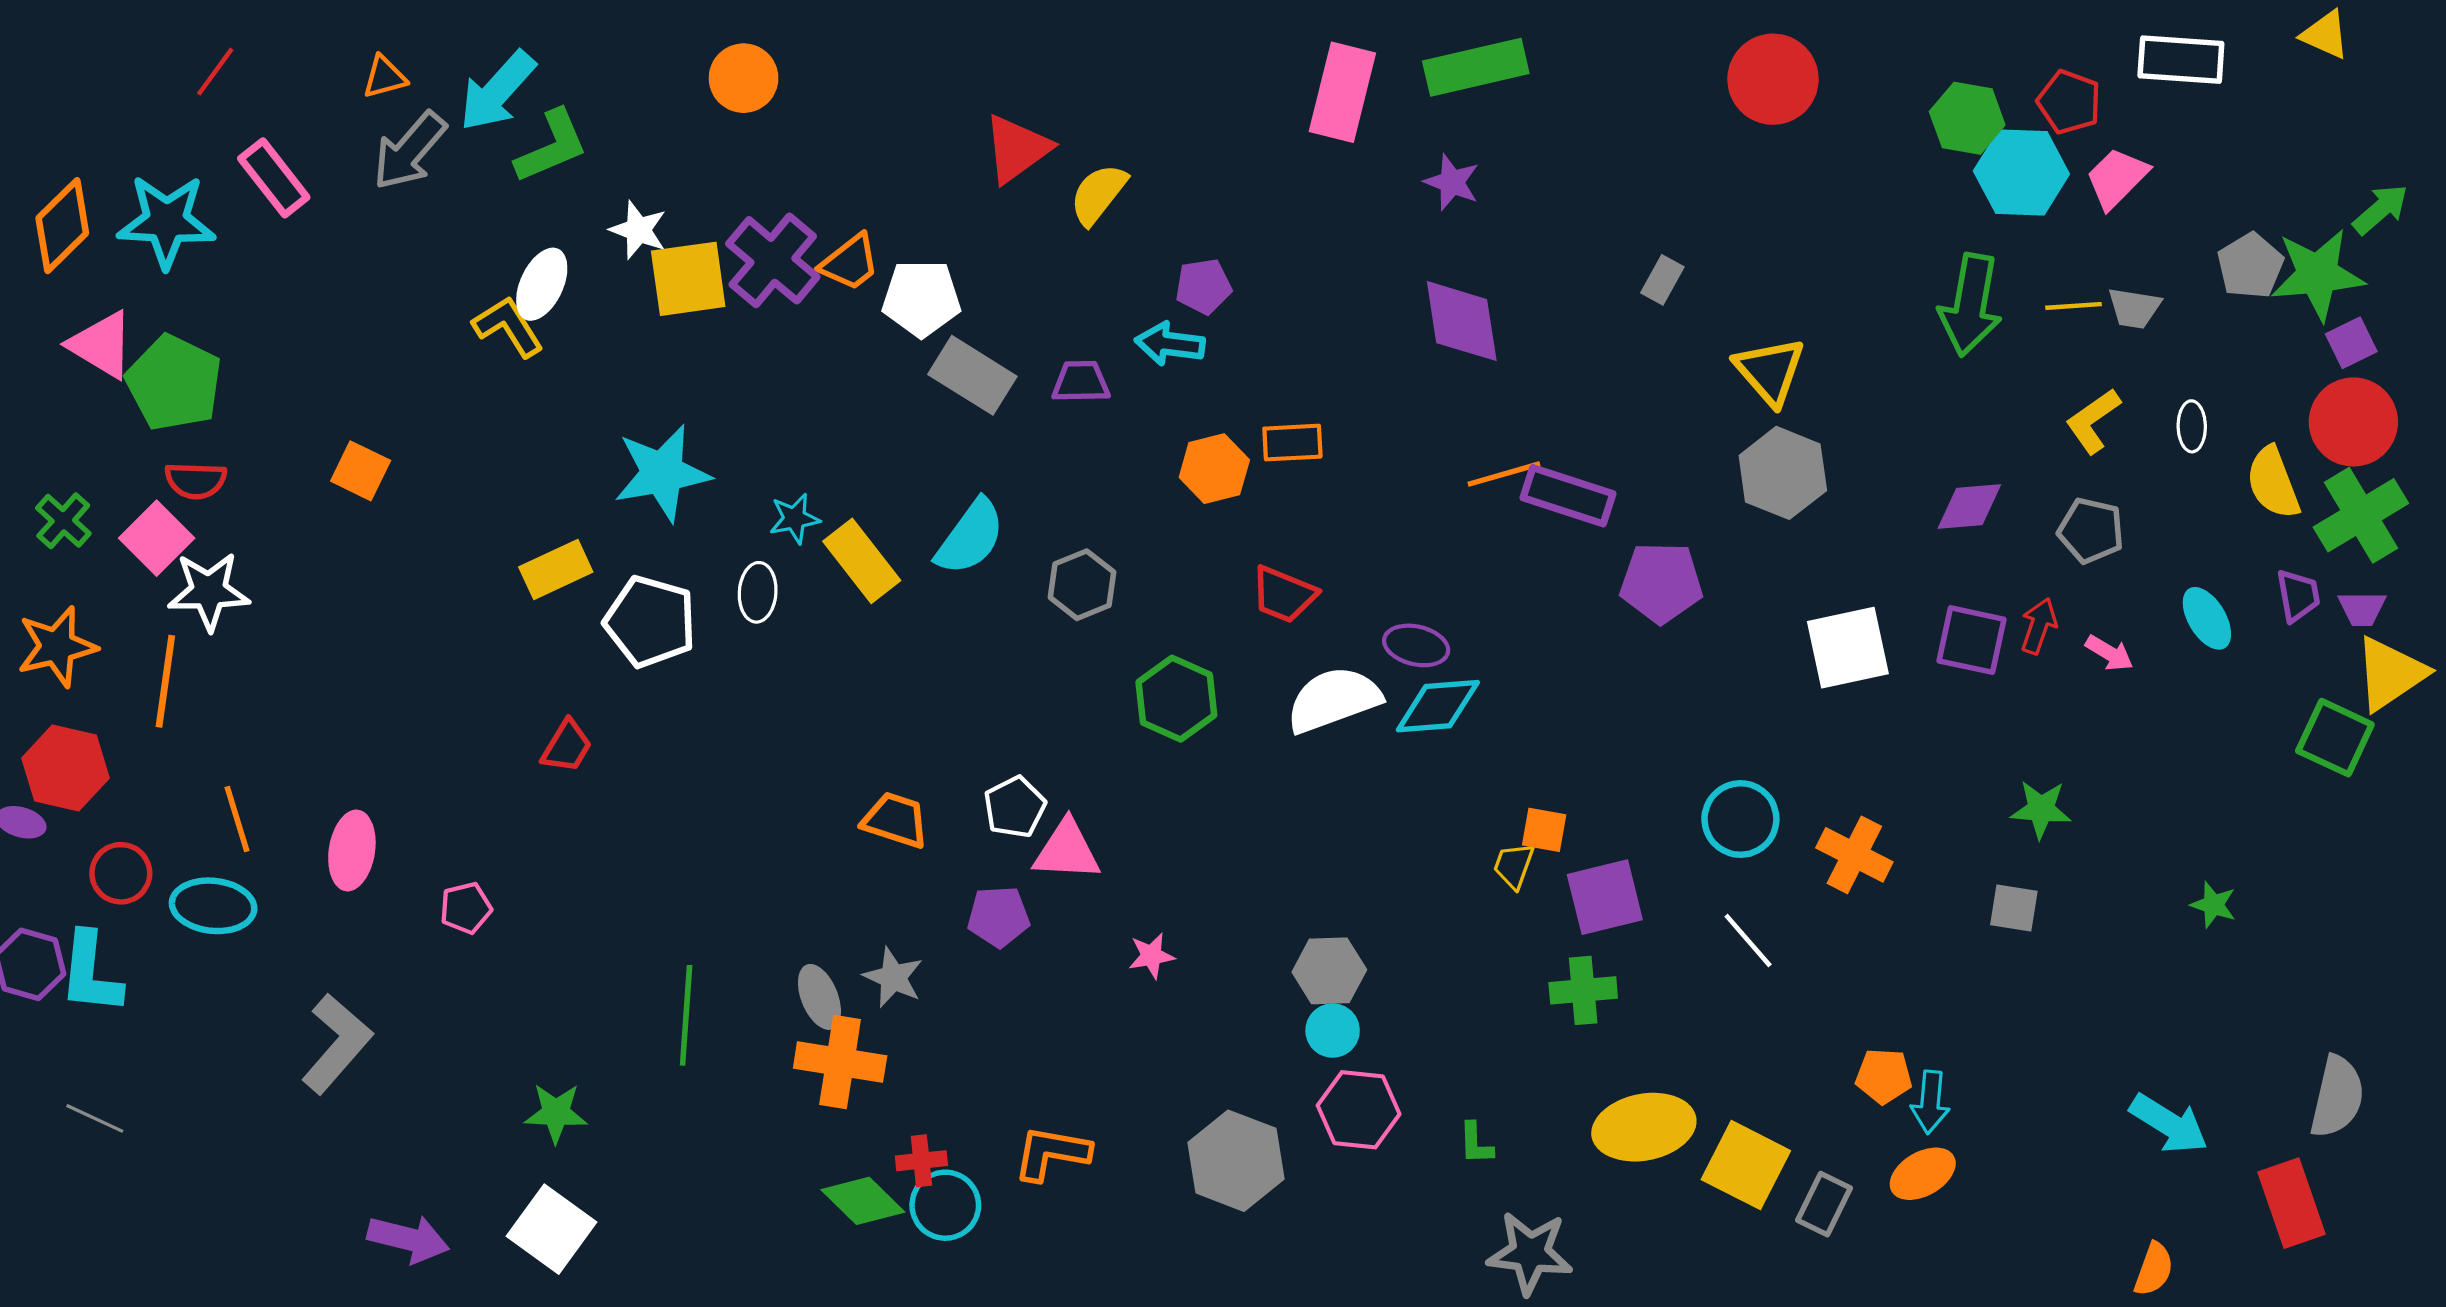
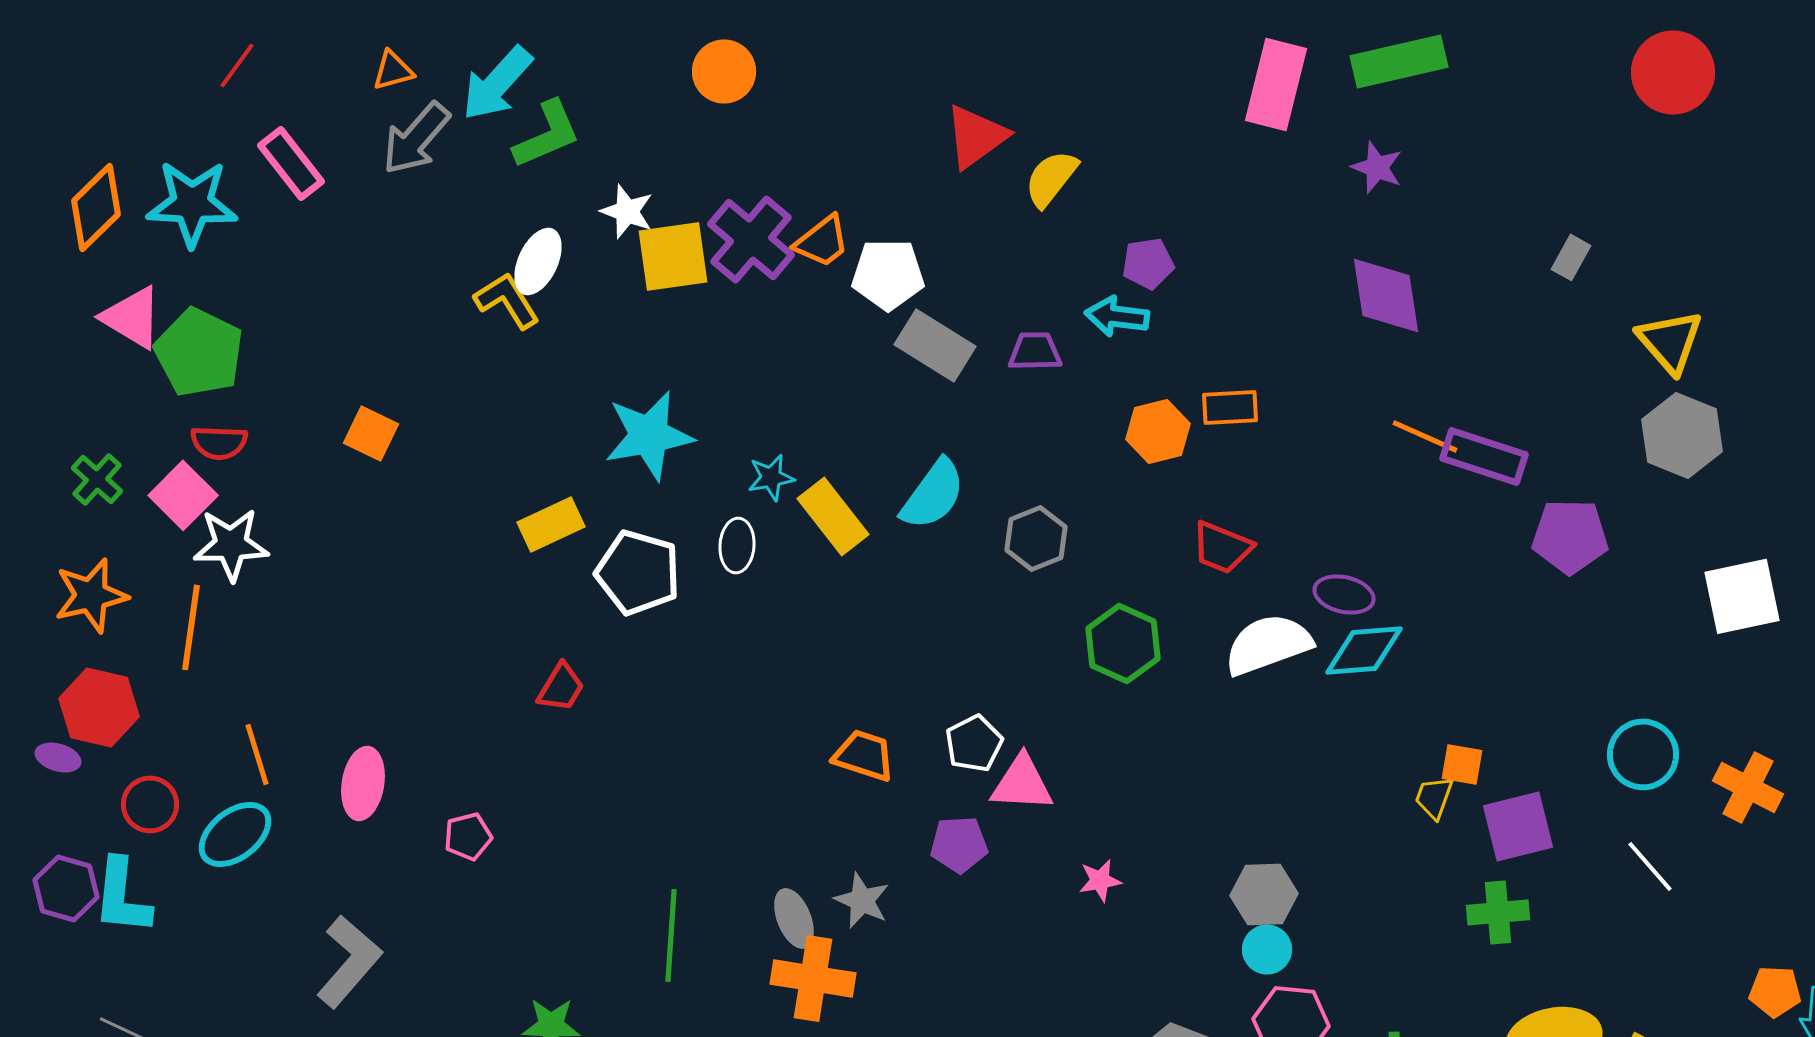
orange line: (1504, 474) -> (1425, 436), turned 40
cyan ellipse: (213, 906) -> (235, 834), turned -44

